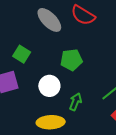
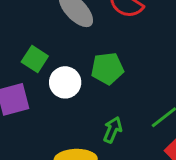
white circle: (49, 86) -> (65, 82), moved

